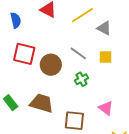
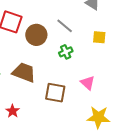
yellow square: (105, 57) -> (99, 37), moved

